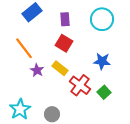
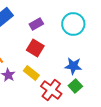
purple rectangle: (65, 19) -> (36, 24), turned 64
green square: (104, 92) -> (75, 86), moved

